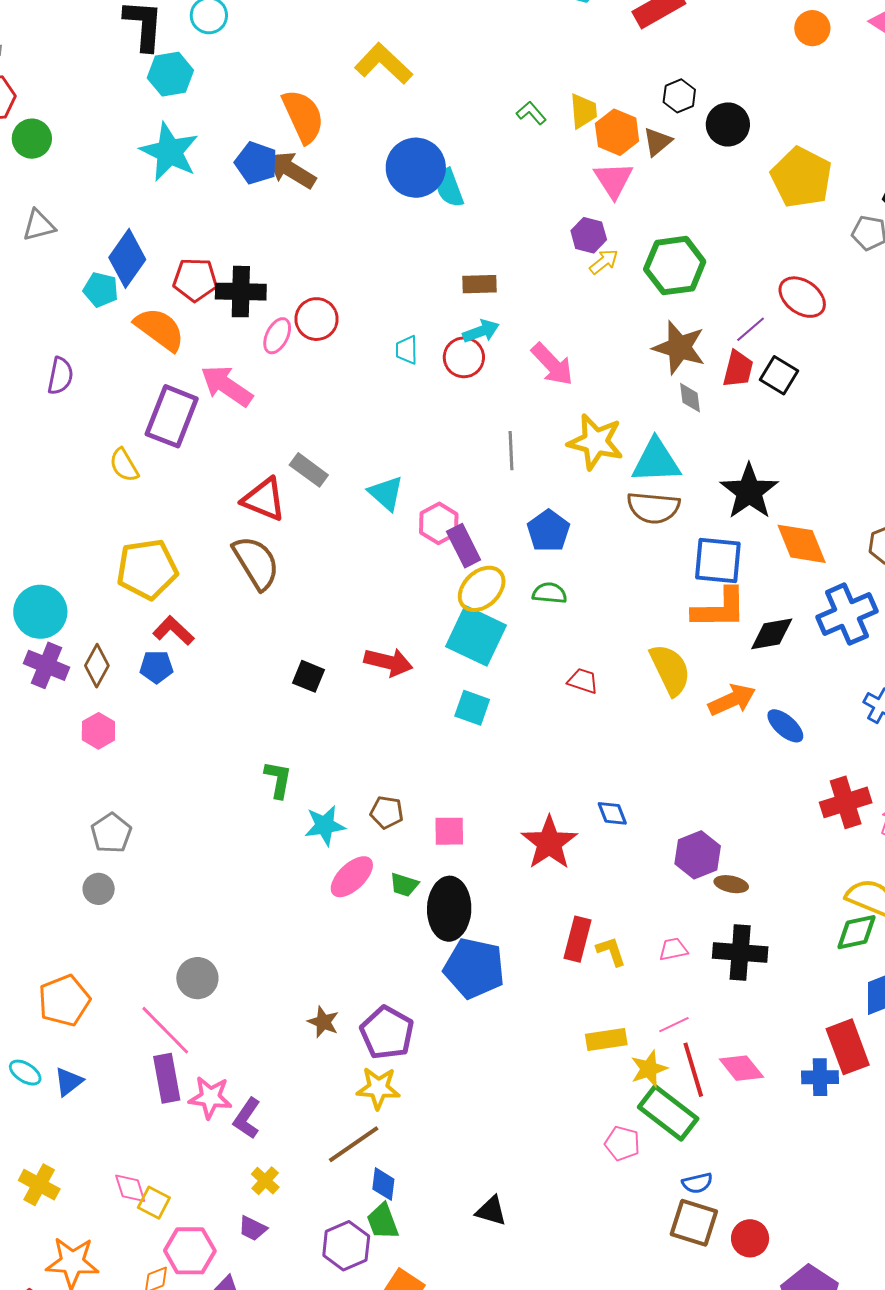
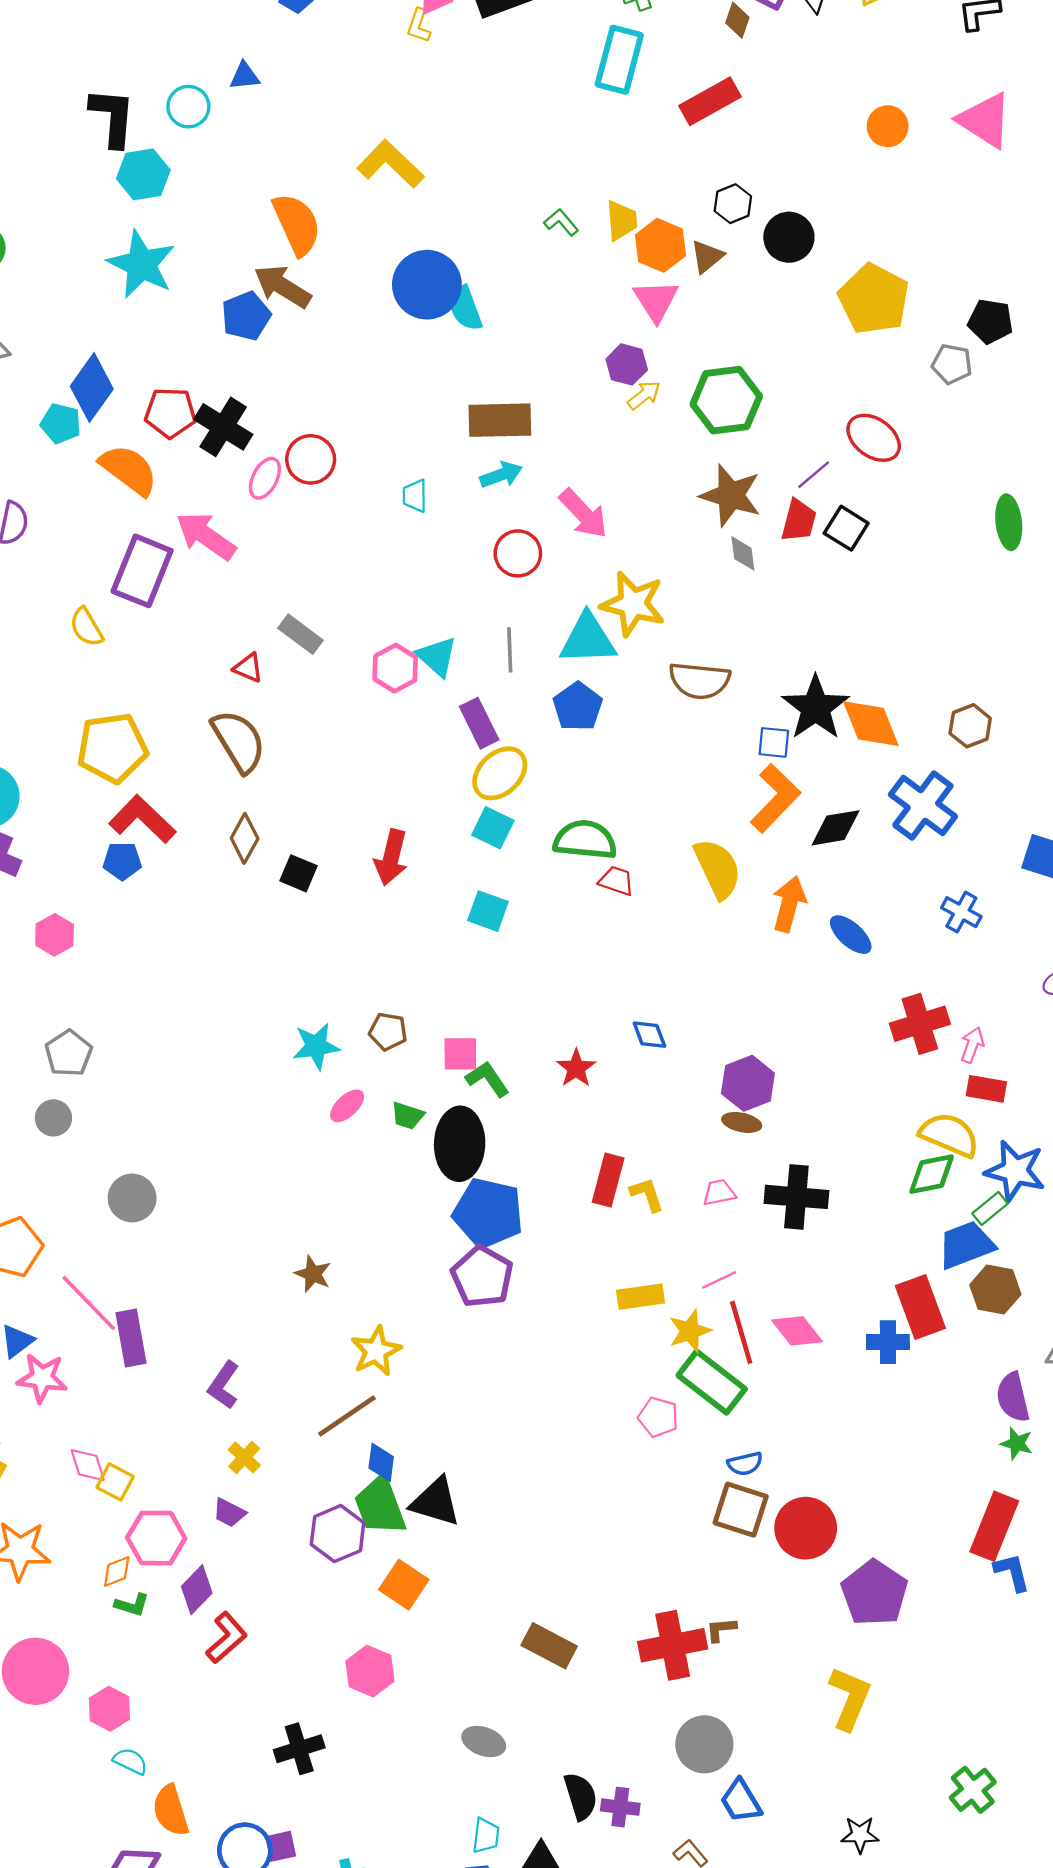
blue pentagon: (256, 163) -> (246, 316), moved, turned 30
brown rectangle: (480, 284) -> (500, 420), size x1.6
black cross: (241, 292) -> (223, 427), turned 30
red circle: (464, 357) -> (518, 553), moved
gray line: (511, 451) -> (510, 650), moved
cyan triangle: (656, 461) -> (588, 639), moved
black star: (749, 491) -> (816, 708), moved
cyan triangle: (386, 493) -> (437, 657), moved
red triangle: (264, 499) -> (248, 668), size x0.6
pink hexagon: (439, 523) -> (395, 668), moved
blue square: (718, 561) -> (774, 742), size x0.6
green semicircle: (550, 593) -> (585, 840), moved, size x1.6
orange L-shape: (719, 609) -> (775, 798), turned -46
blue cross: (847, 614) -> (923, 805), turned -30
red L-shape: (173, 631) -> (142, 819), size x1.4
cyan square: (476, 636) -> (493, 828), size x0.6
red arrow: (388, 662) -> (391, 857), turned 90
brown diamond: (97, 666) -> (245, 838), moved
orange arrow: (732, 700) -> (789, 904), turned -51
green L-shape: (278, 780) -> (488, 1079), moved, turned -45
red star: (549, 843) -> (576, 1068), size x0.6
pink ellipse: (352, 877) -> (347, 1106), size x0.7
brown ellipse: (731, 884) -> (742, 1122), moved
gray circle: (197, 978) -> (132, 1198), moved
pink line: (165, 1030) -> (89, 1303), moved
purple pentagon: (387, 1033) -> (482, 1277), moved
yellow star: (378, 1088) -> (376, 1351), turned -30
pink star: (210, 1097) -> (42, 1378), moved
black triangle: (491, 1211) -> (436, 1502), moved, size x1.4
green trapezoid: (383, 1221) -> (380, 1506), size x1.4
red circle: (750, 1238) -> (806, 1528), size x1.4

